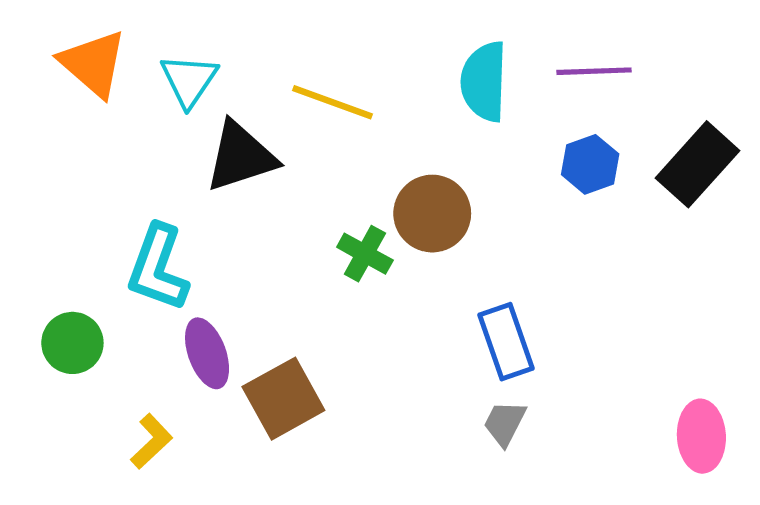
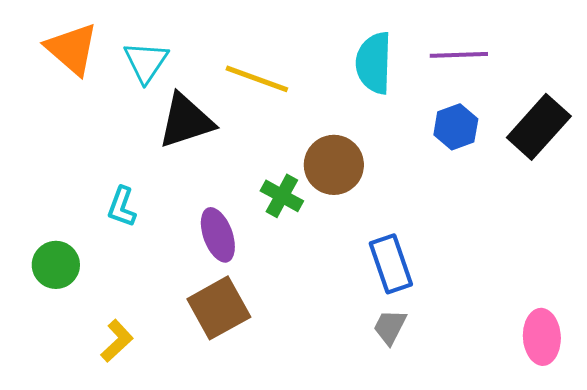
cyan L-shape: (158, 268) -> (122, 207), size x0.6
purple ellipse: (207, 353) -> (218, 235), moved

